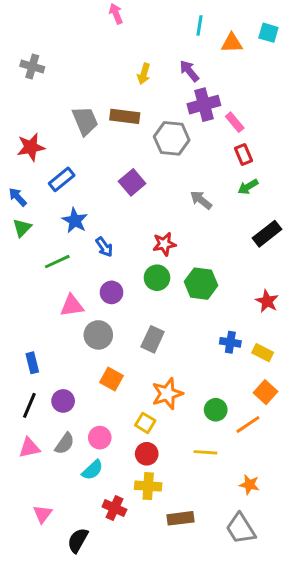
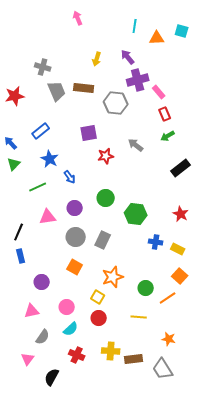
gray cross: (32, 66) -> (43, 67), moved
red star: (31, 147) -> (15, 96), moved
purple square: (132, 182) -> (89, 133), turned 30
red star: (164, 244) -> (106, 156), moved
green hexagon: (201, 284) -> (136, 214), moved
gray circle: (98, 335) -> (76, 237), moved
black line: (29, 405) -> (19, 232), moved
gray semicircle: (65, 444) -> (43, 337), moved
pink triangle: (29, 448) -> (32, 311), moved
cyan semicircle: (92, 470) -> (71, 329), moved
yellow cross: (148, 486) -> (111, 351), moved
brown rectangle: (180, 518) -> (134, 359), moved

